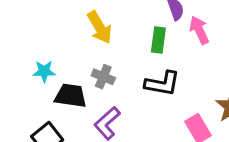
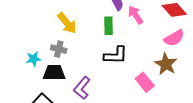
gray cross: (103, 77) -> (59, 49), moved

